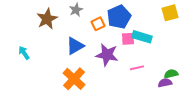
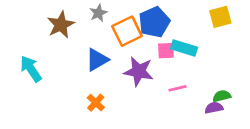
orange square: (98, 24) -> (127, 31), size x1.6
cyan arrow: (24, 53) -> (31, 69), size x1.5
orange cross: (74, 79) -> (96, 103), size x0.6

